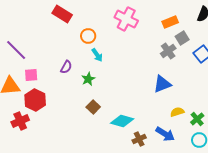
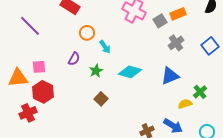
orange circle: (88, 36) -> (87, 33), moved
gray square: (182, 38) -> (160, 21), moved
purple line: (16, 50) -> (30, 26), moved
green cross: (197, 119) -> (200, 92), moved
cyan diamond: (122, 121) -> (130, 72), moved

